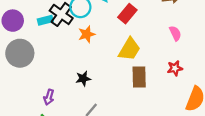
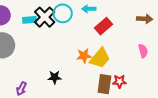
orange star: (87, 34) -> (84, 56), moved
red star: (175, 68) -> (120, 81), moved

